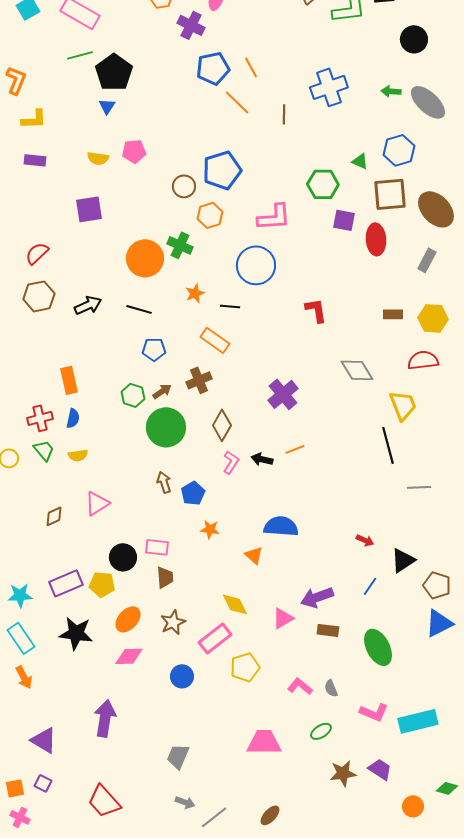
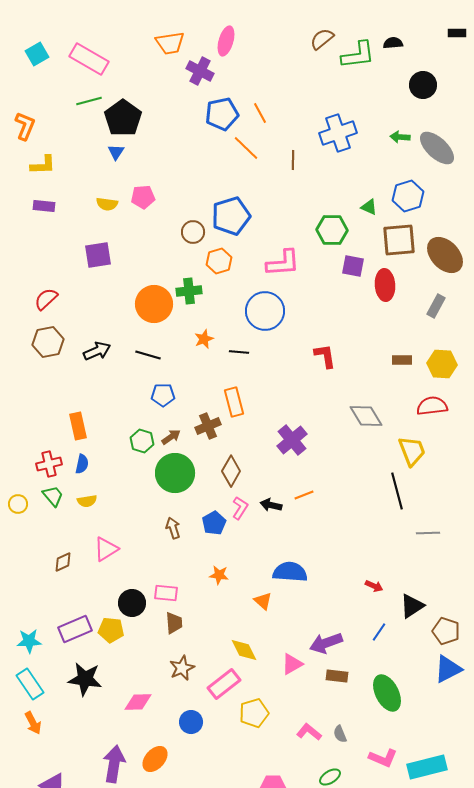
green cross: (180, 245) -> (189, 291), turned -30
orange rectangle: (215, 340) -> (234, 402), moved, turned 40
blue pentagon: (193, 493) -> (214, 523), moved
orange ellipse: (128, 619) -> (155, 759), moved

